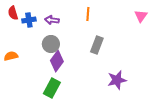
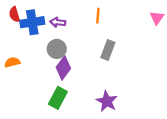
blue cross: (29, 20) -> (32, 22), size x1.5
purple star: (117, 80) -> (107, 101), moved, turned -30

